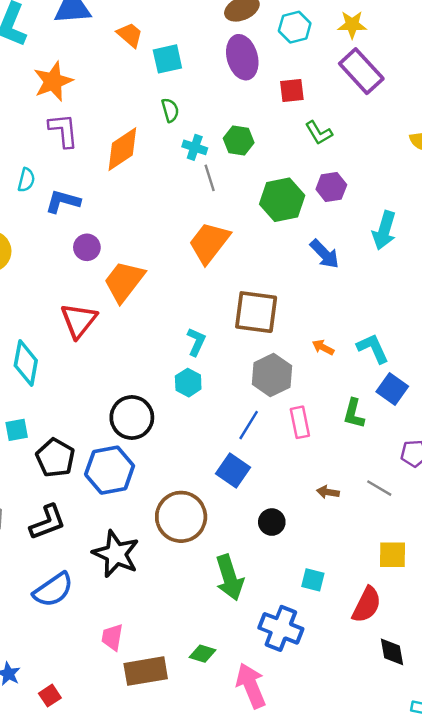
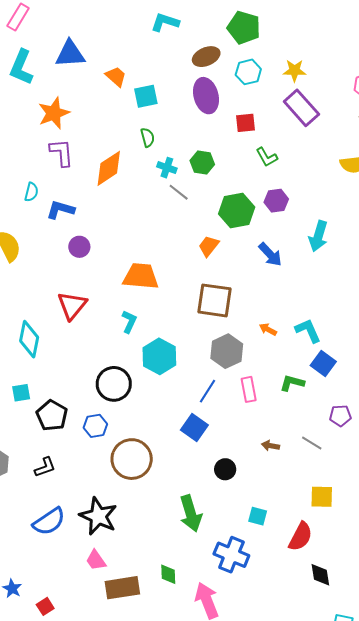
gray line: (210, 178) -> (179, 192), turned -35
orange trapezoid: (209, 243) -> (209, 246), moved, size x0.6
orange trapezoid: (124, 281) -> (141, 276), moved, turned 57
cyan L-shape: (196, 342) -> (129, 322), moved
cyan hexagon: (188, 383) -> (159, 356), size x1.6
green L-shape: (354, 413) -> (292, 383), turned 90
blue hexagon: (110, 470) -> (95, 426), size x0.6
brown circle: (181, 517) -> (132, 459), moved
black L-shape: (47, 522) -> (45, 467), size x0.7
black star: (116, 554) -> (98, 516), moved
pink trapezoid: (112, 637) -> (96, 560), turned -45
green diamond: (203, 654) -> (168, 574), turned 70

